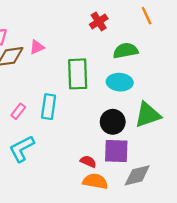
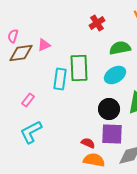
cyan ellipse: (120, 82) -> (115, 75), turned -35
cyan rectangle: (49, 107) -> (60, 79), moved

